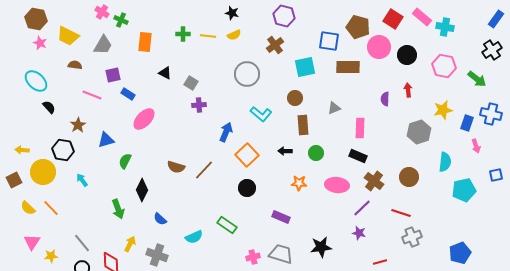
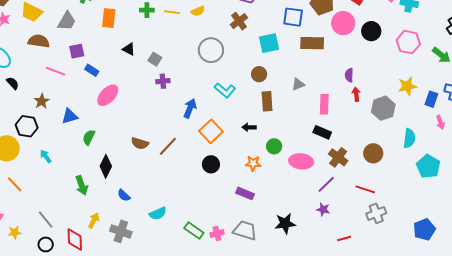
brown semicircle: (75, 65) -> (39, 41), size x1.5
red arrow: (408, 90) -> (356, 94), moved
green circle: (316, 153) -> (274, 146), moved
orange star: (299, 183) -> (253, 163), moved
cyan pentagon: (464, 190) -> (428, 166), turned -30
green rectangle: (227, 225) -> (194, 230), moved

